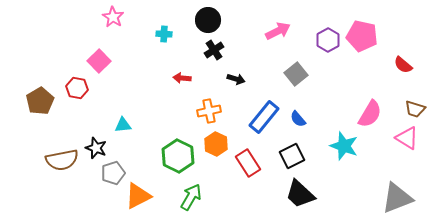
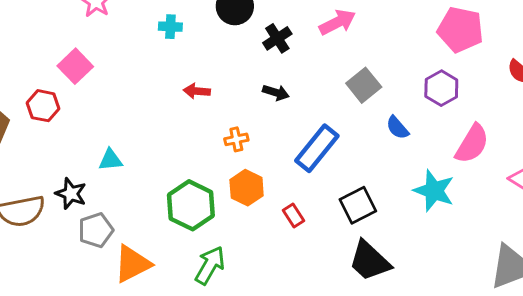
purple hexagon: (328, 40) -> (441, 88), moved
black cross: (214, 50) -> (277, 38), moved
orange cross: (209, 111) -> (236, 139), size x0.7
blue semicircle: (298, 119) -> (397, 128), moved
red rectangle: (248, 163) -> (293, 216), size x0.6

